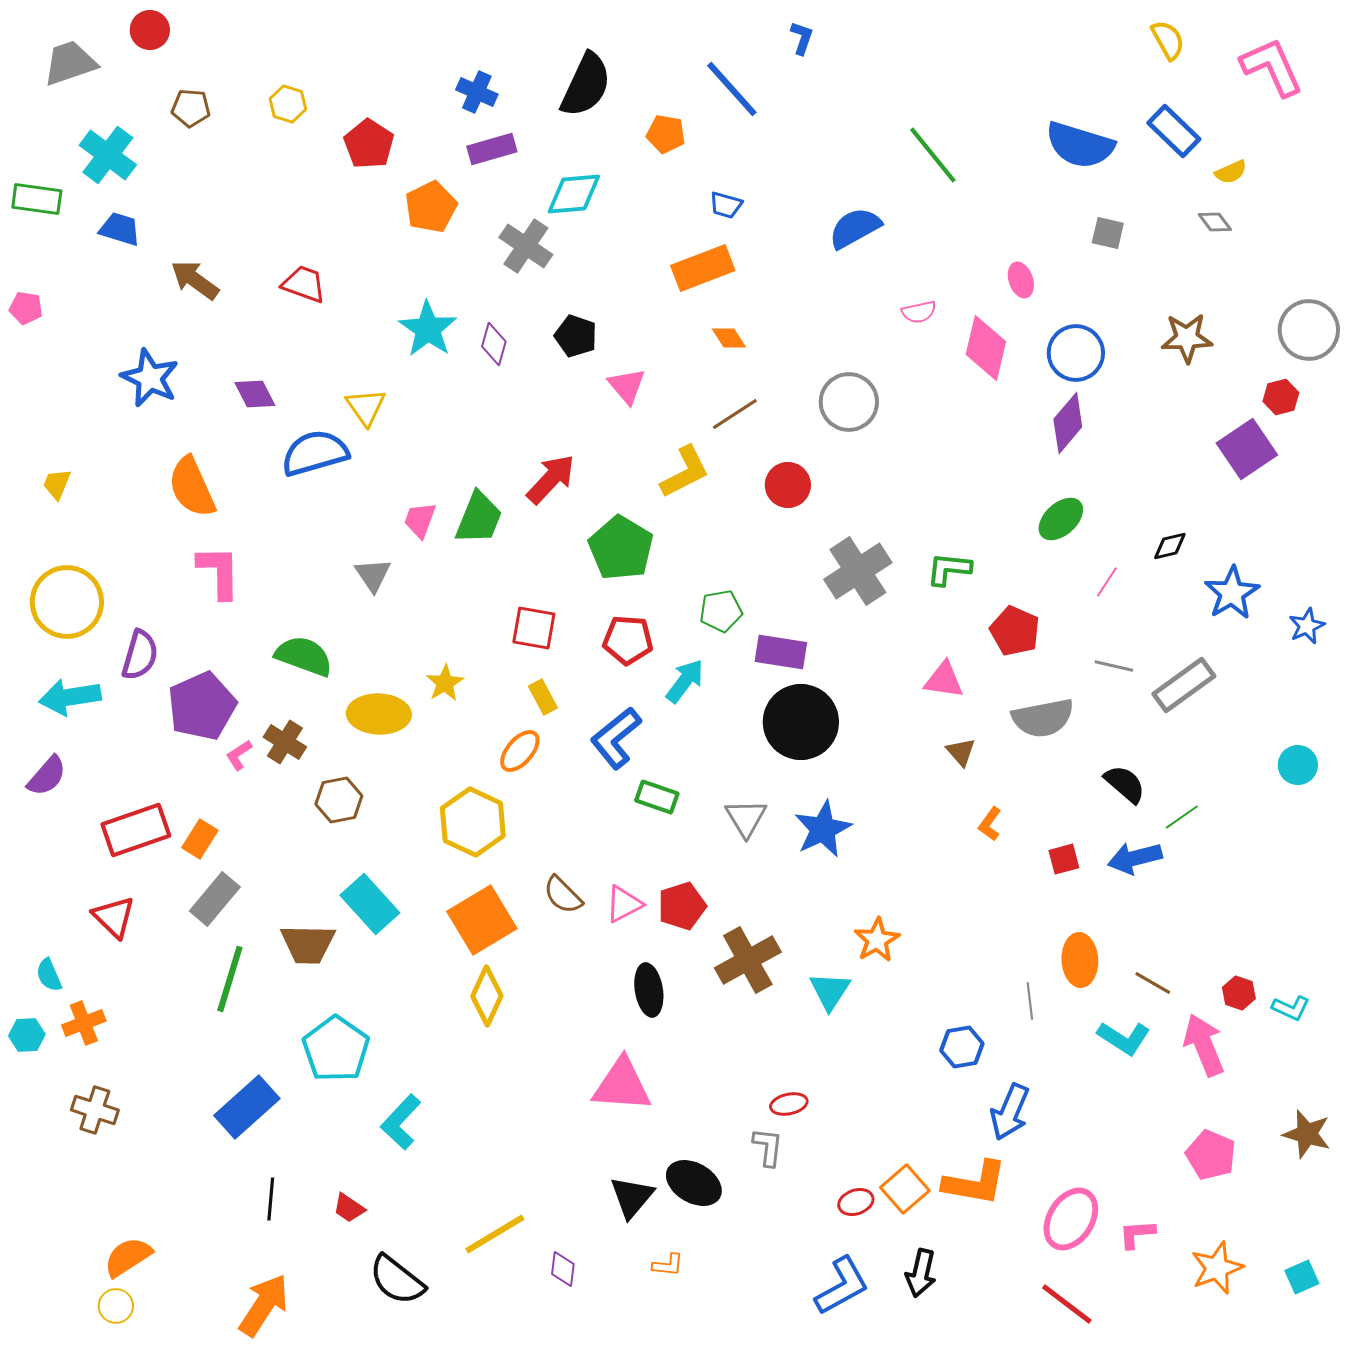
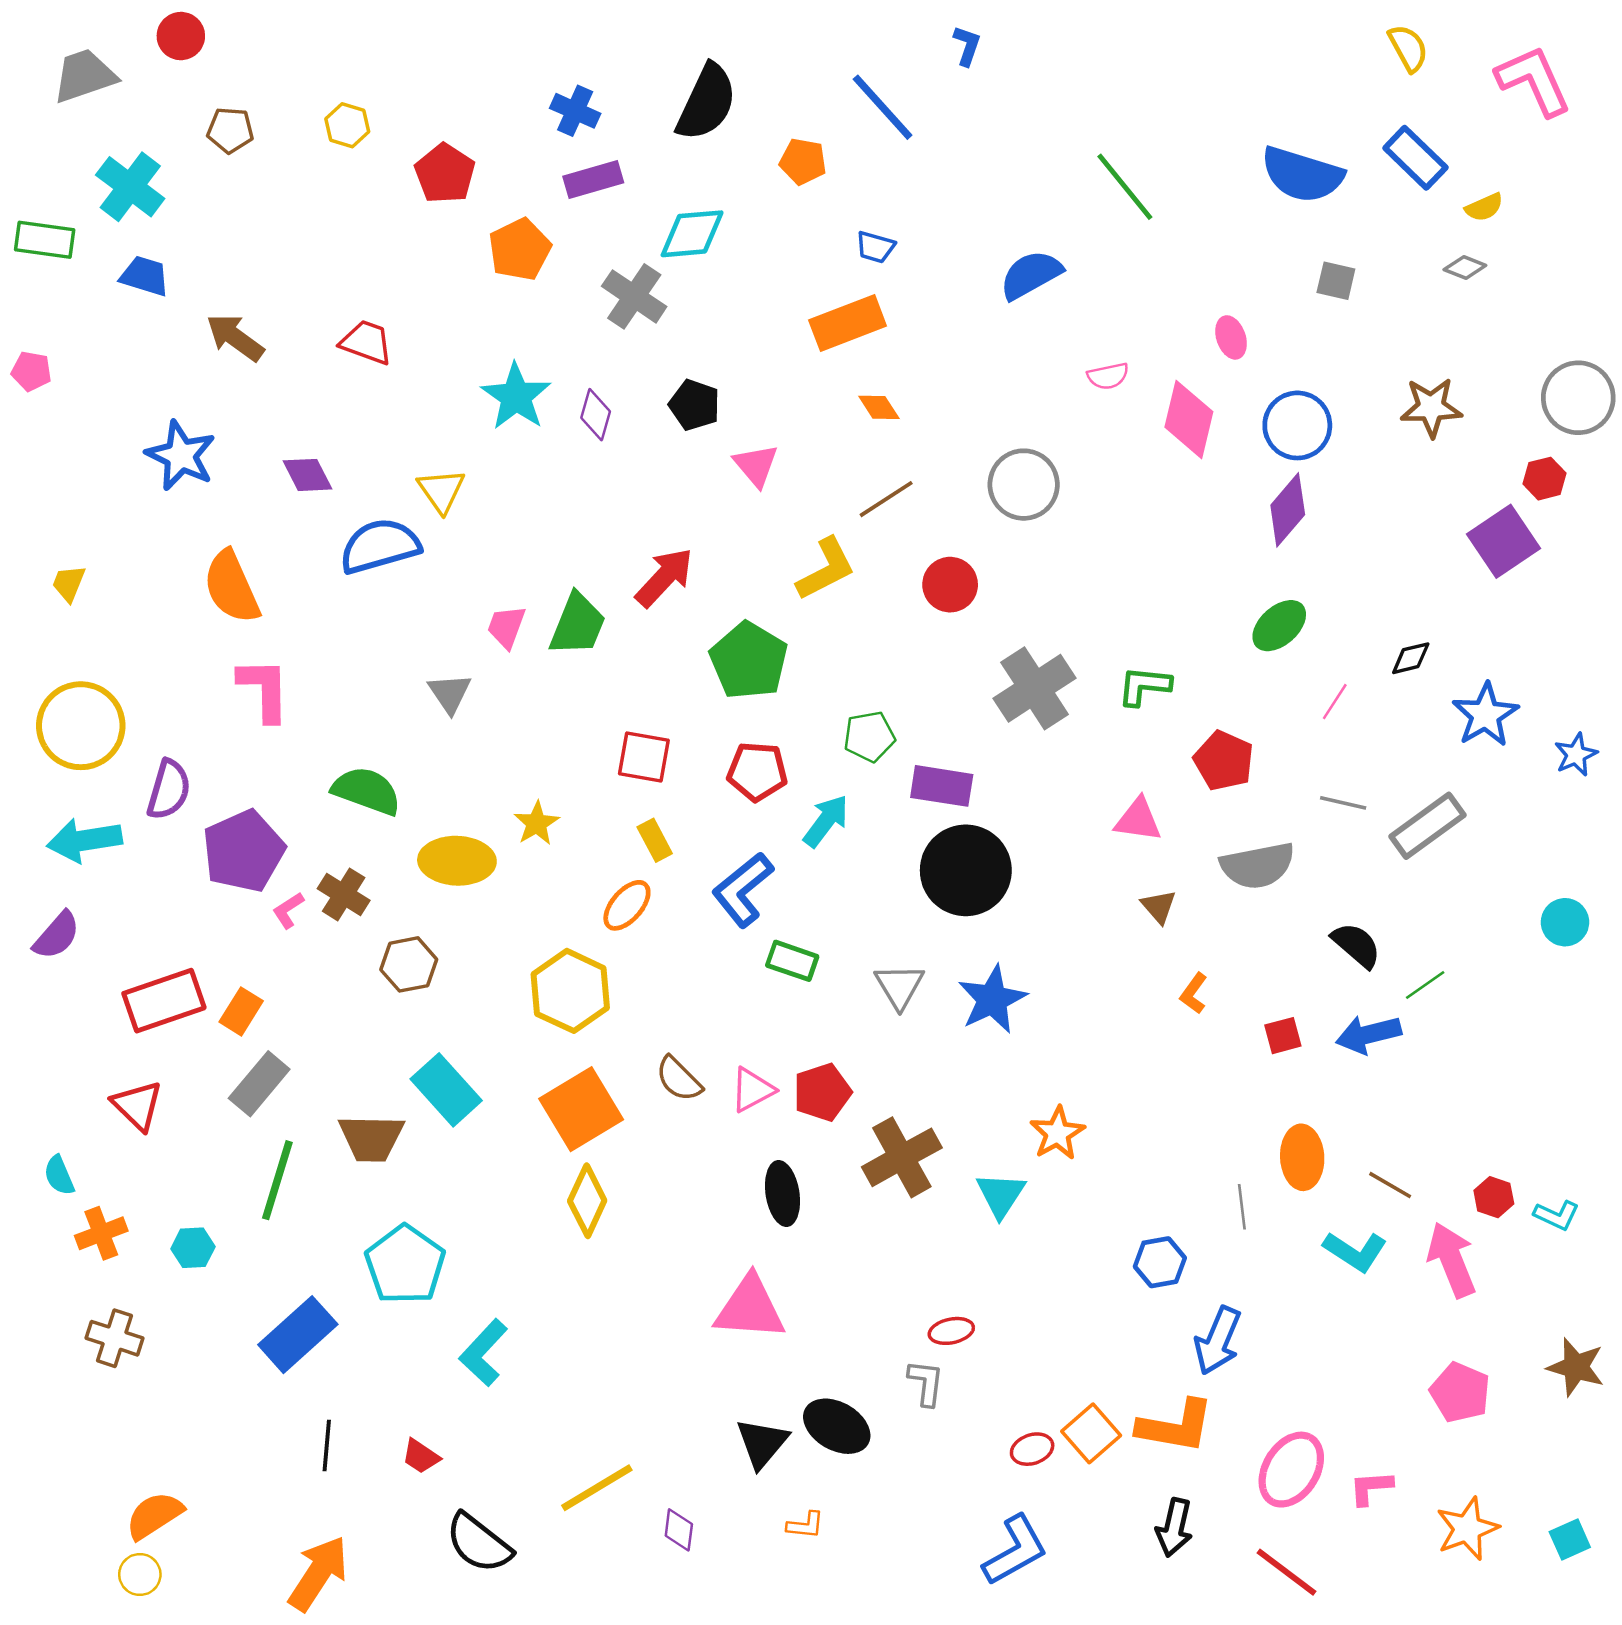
gray diamond: (1215, 222) -> (1465, 268), turned -32
cyan hexagon: (27, 1035) -> (193, 1248), moved
black arrow: (921, 1273) -> (1174, 1527), moved

